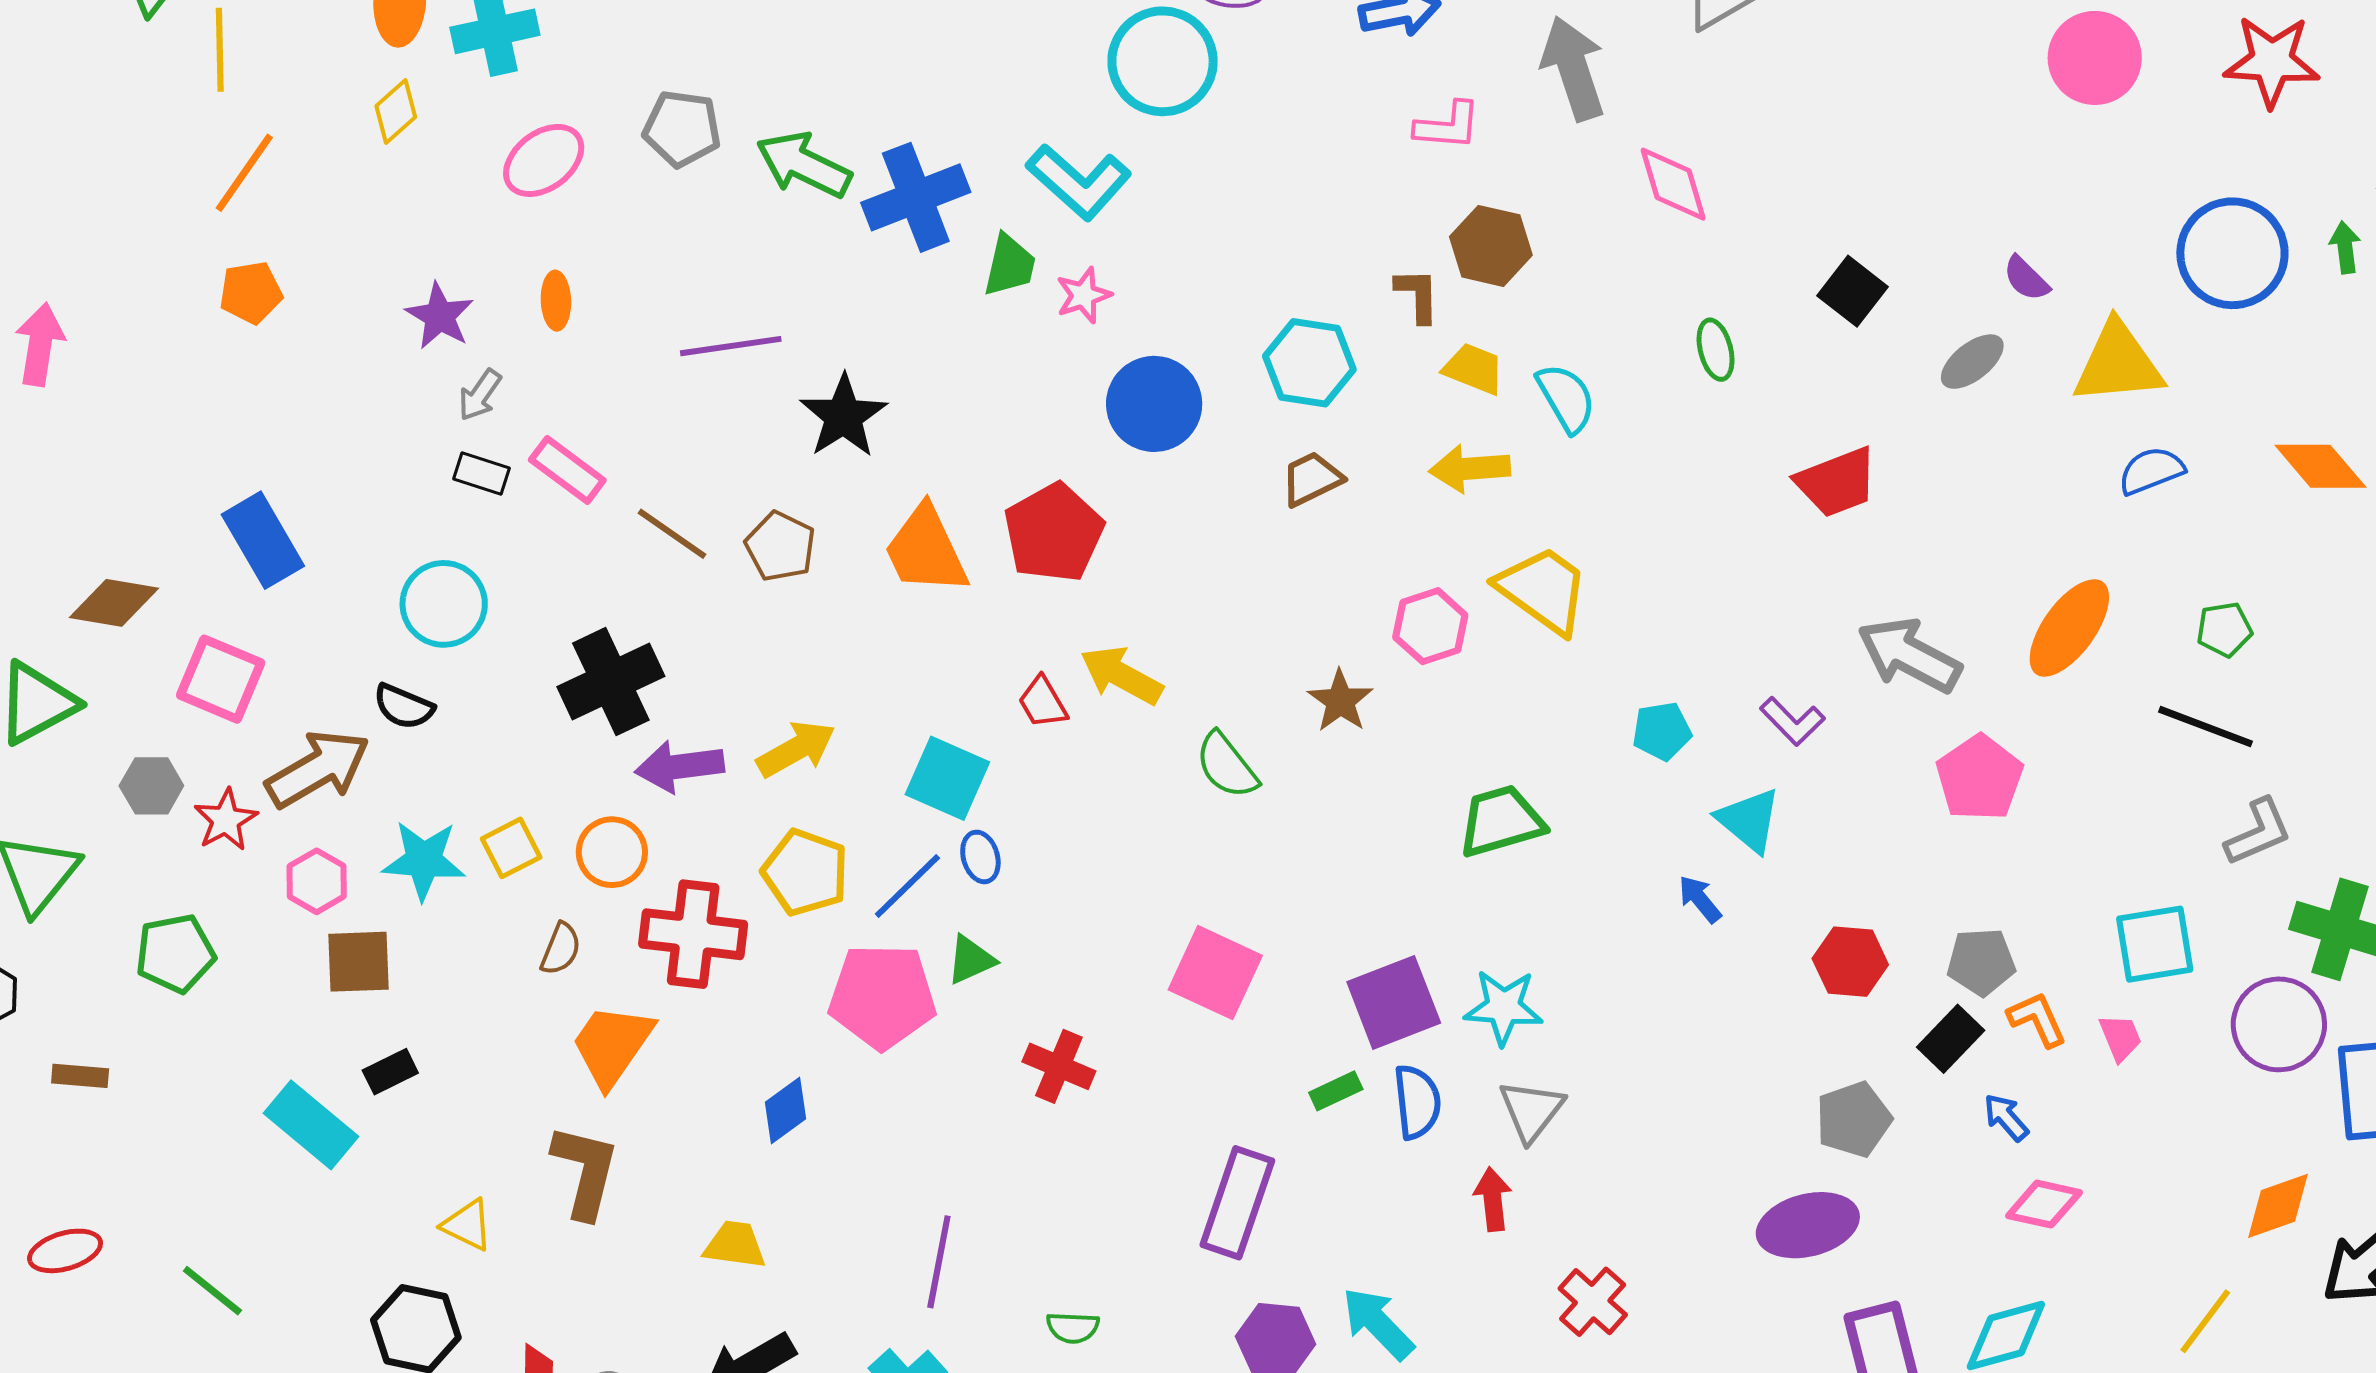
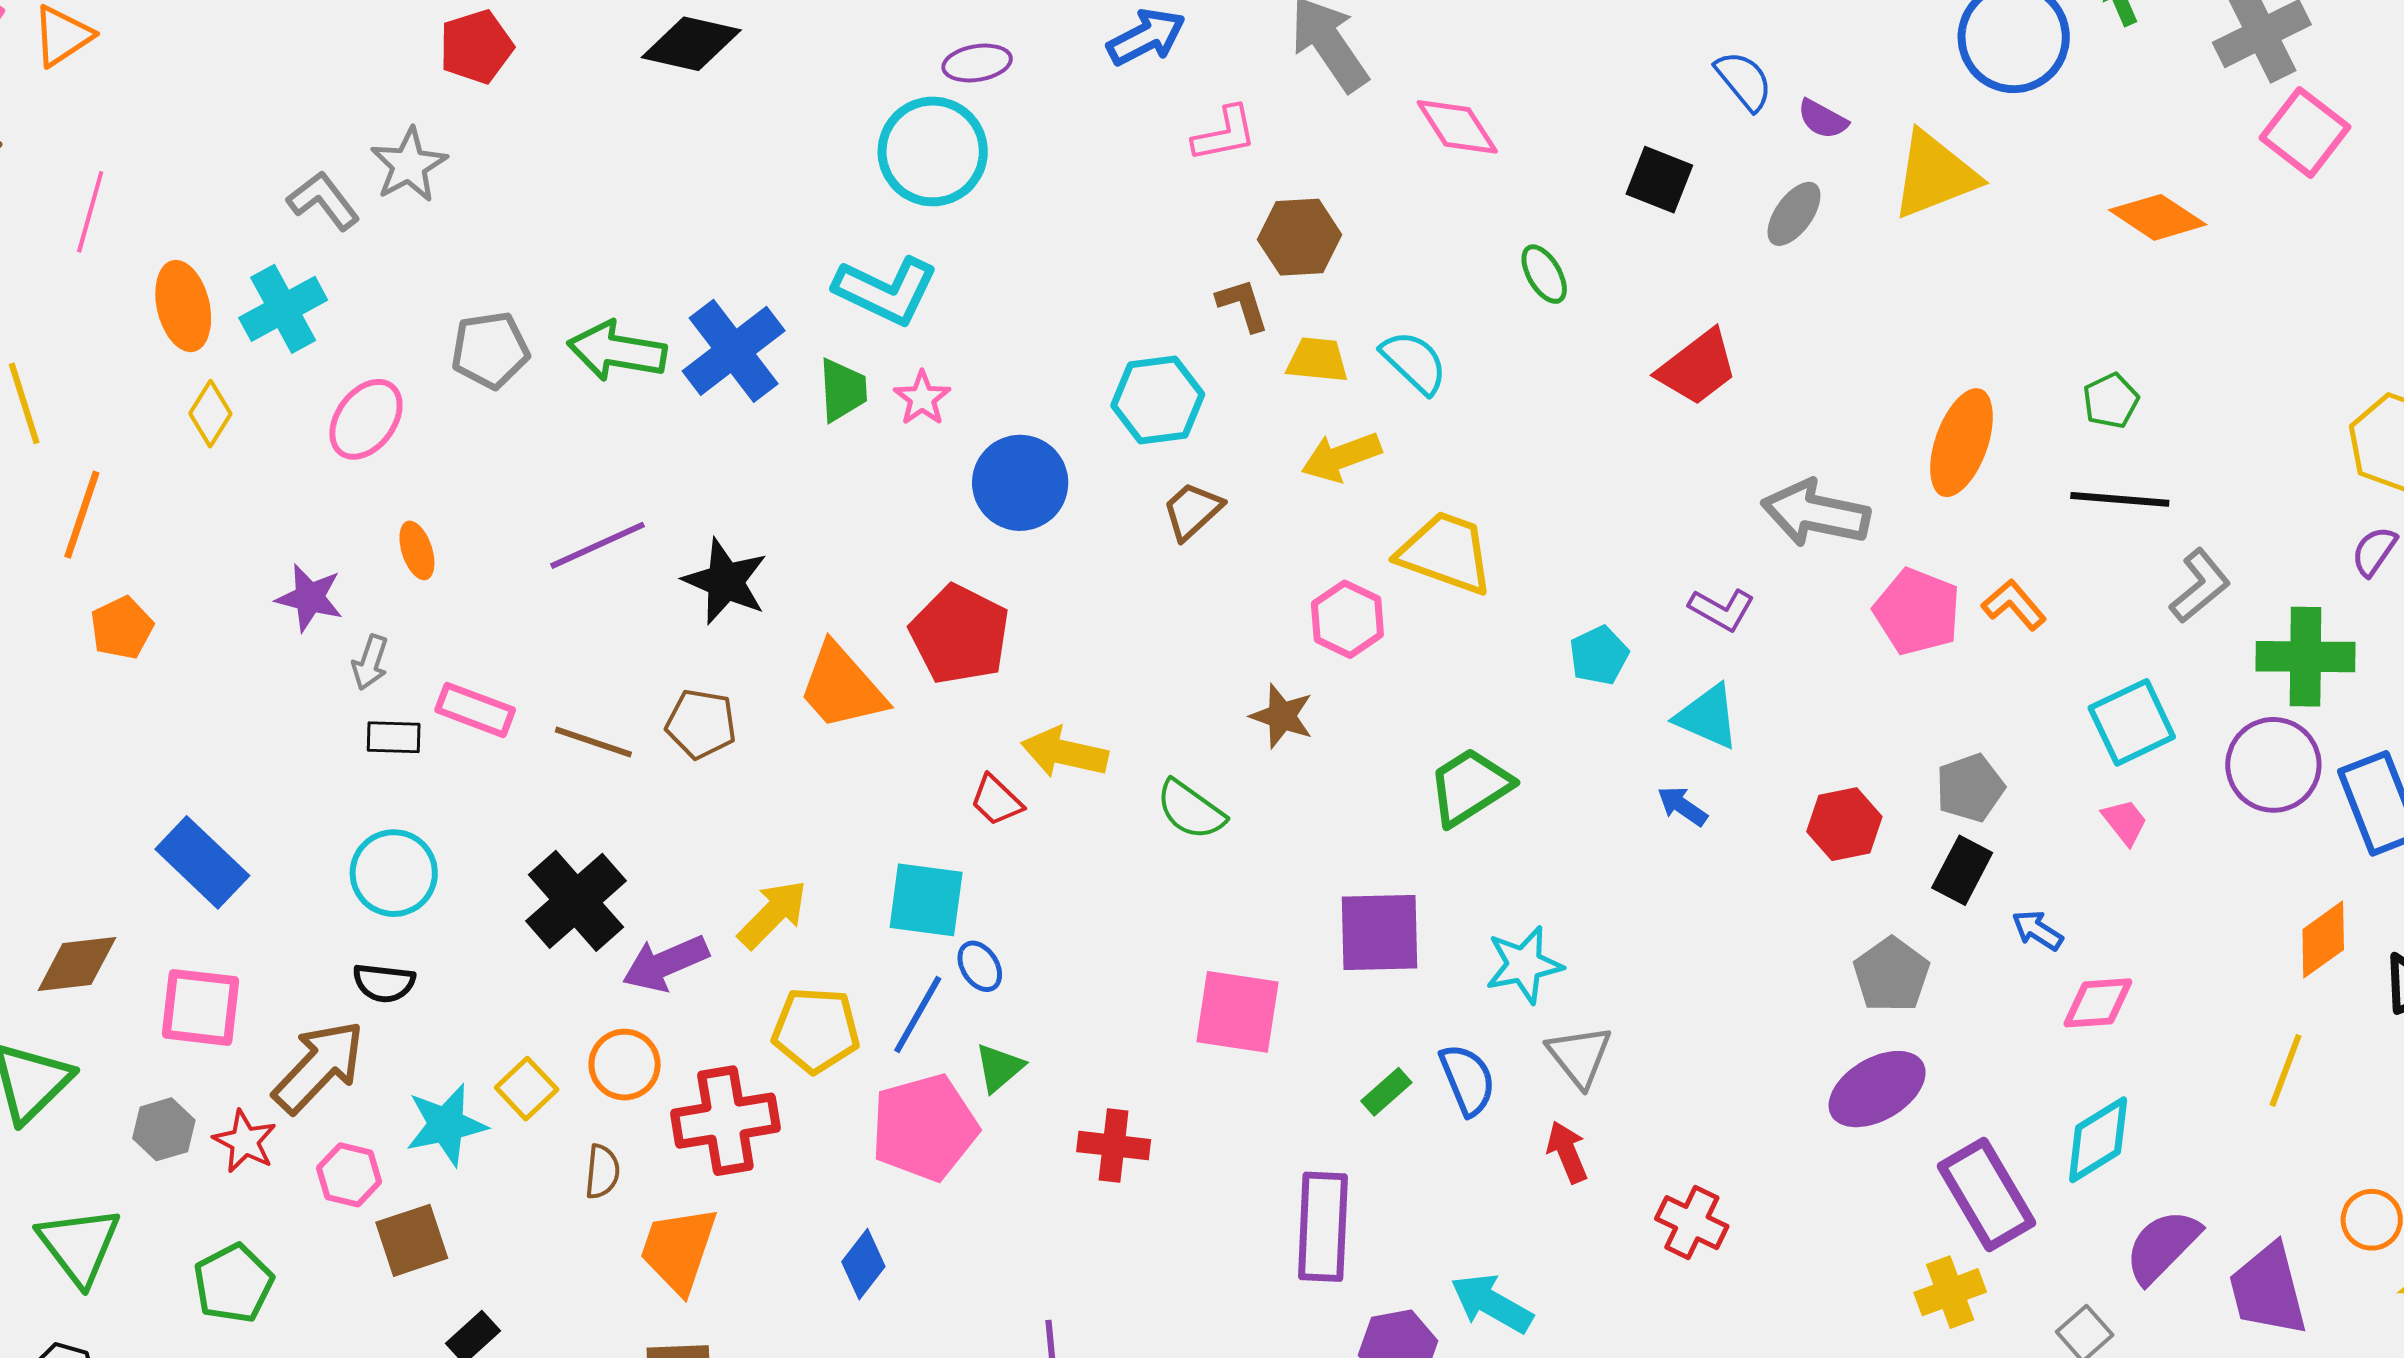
blue semicircle: (2151, 471) -> (1744, 81), moved, turned 88
purple square: (1394, 1002) -> (1380, 933), moved, turned 36
orange L-shape: (2037, 1019) -> (2014, 605), moved

